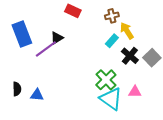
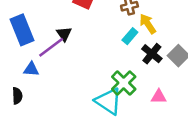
black triangle: (57, 38) -> (64, 34), turned -32
blue triangle: (37, 95) -> (31, 69), moved
cyan triangle: (111, 99) -> (108, 101), moved

